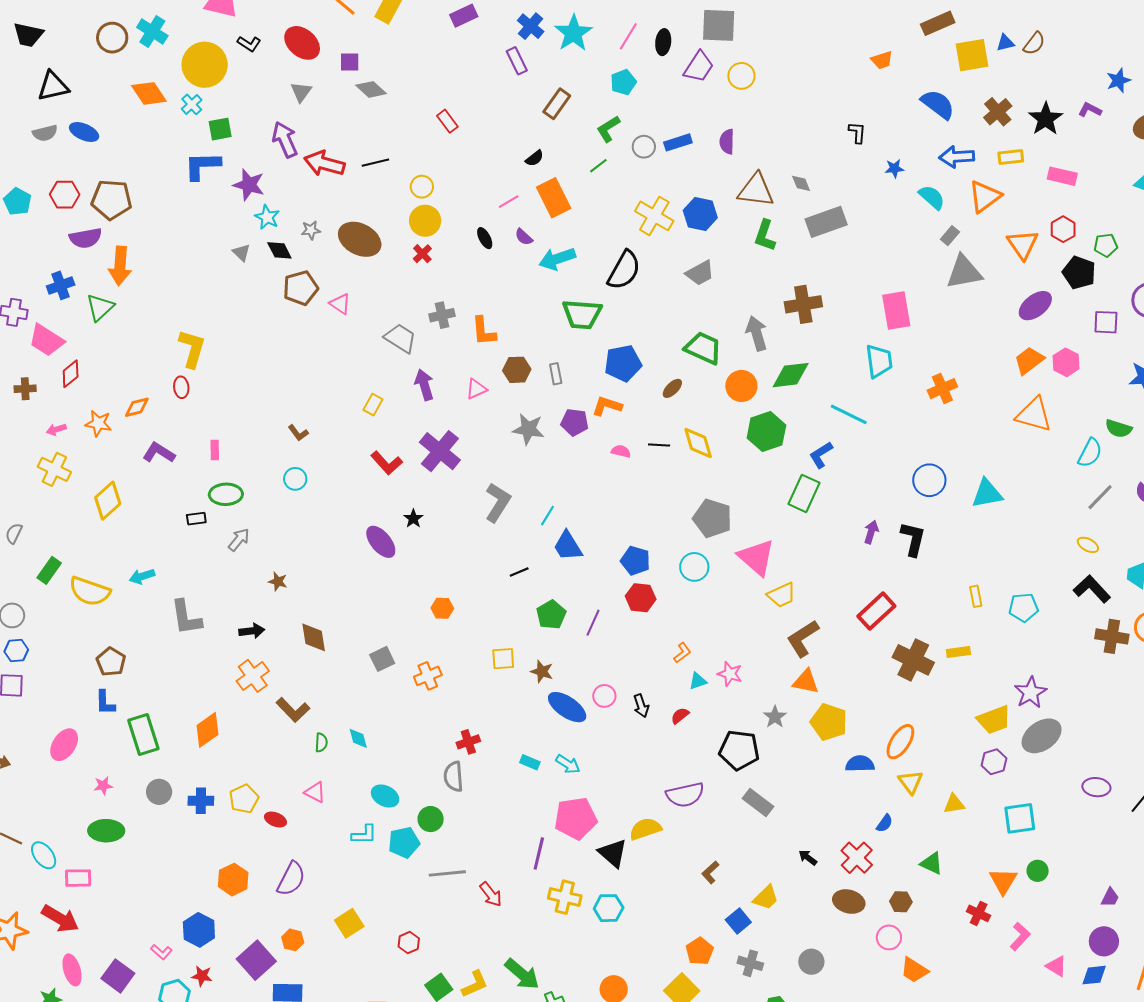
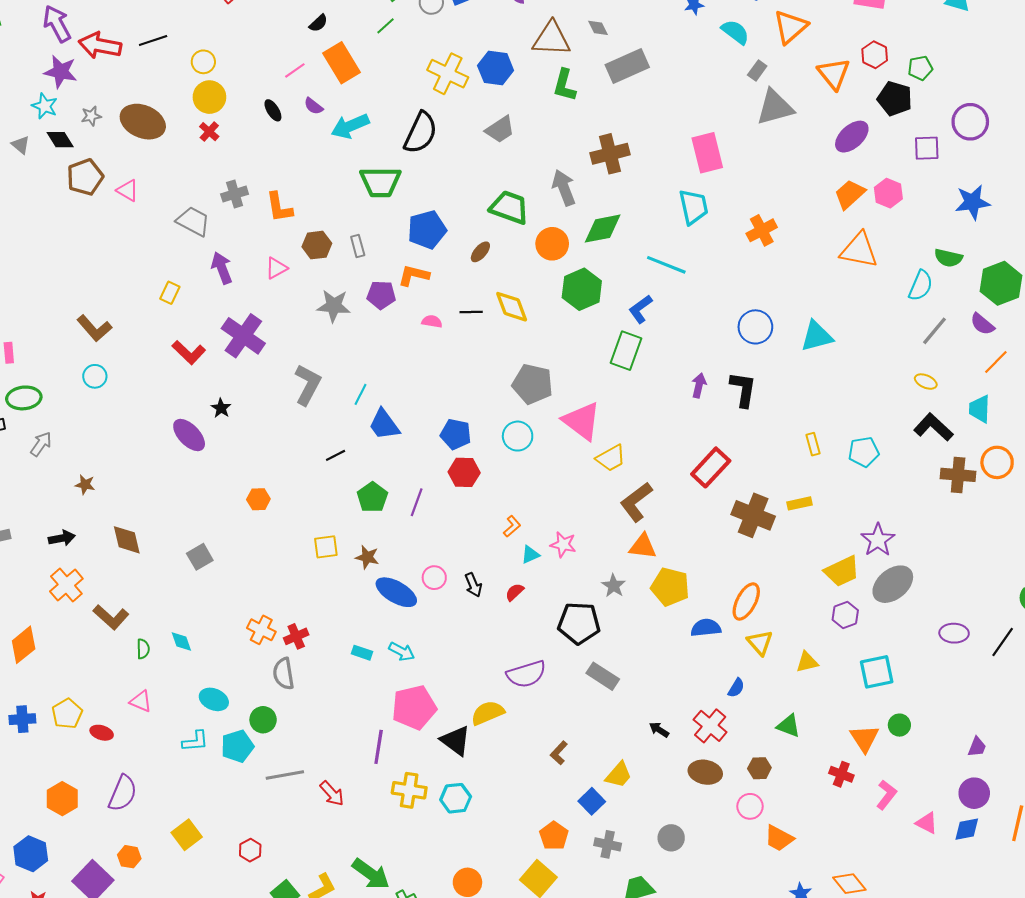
purple star: (249, 185) -> (61, 72), moved
brown L-shape: (298, 433) -> (94, 328), size x1.6
orange cross: (428, 676) -> (261, 630), moved, turned -36

